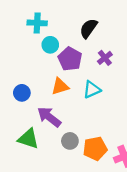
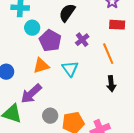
cyan triangle: (92, 90) -> (70, 69), turned -42
purple arrow: (49, 117) -> (31, 94), turned -80

